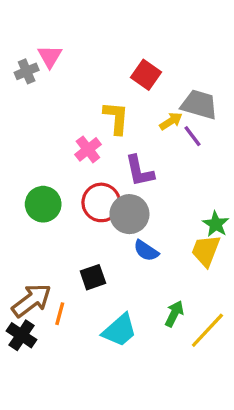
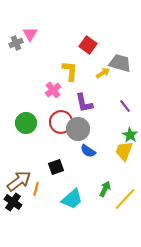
purple line: (193, 136) -> (125, 106), moved

